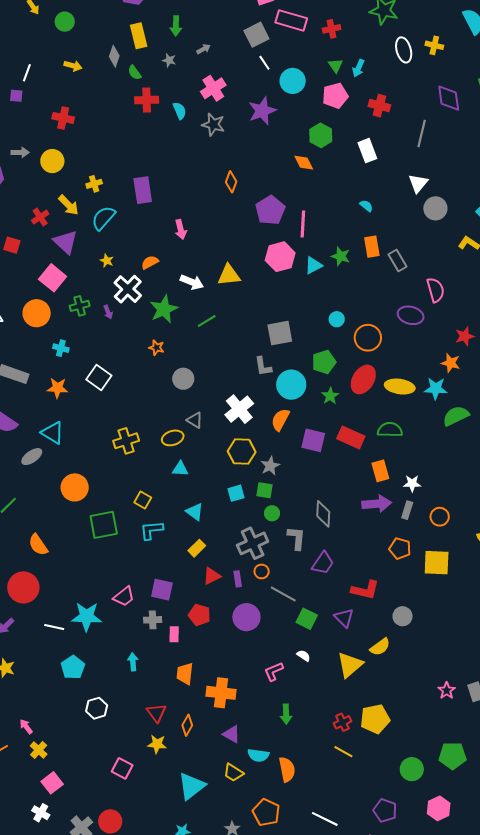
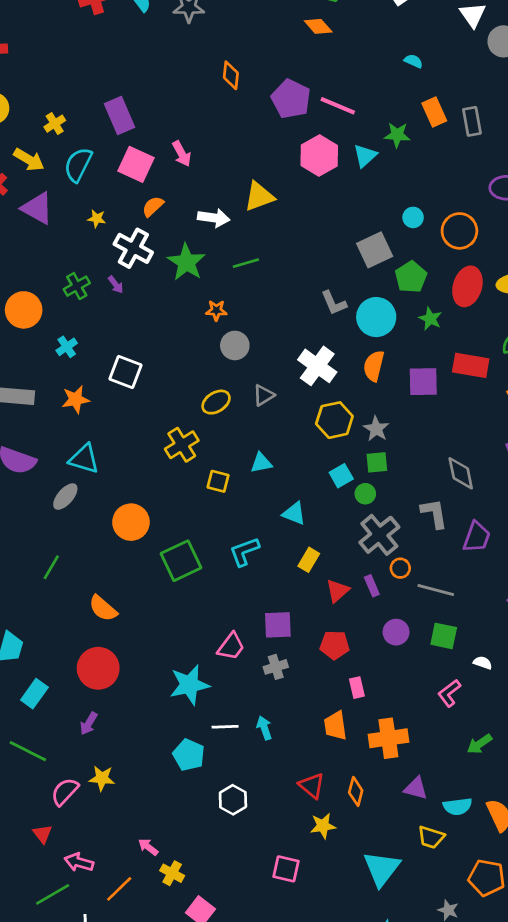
pink line: (303, 224) -> (338, 106), turned -56
gray rectangle: (398, 261) -> (472, 121), turned 35
pink square: (53, 278) -> (136, 164), moved
green line: (207, 321) -> (246, 263), turned 30
gray square: (280, 333) -> (375, 250), moved
cyan cross: (61, 348) -> (67, 347), turned -35
orange star: (156, 348) -> (216, 310), moved
gray triangle: (195, 420) -> (264, 395), turned -48
yellow ellipse: (173, 438) -> (216, 402), moved
yellow square: (143, 500) -> (218, 481), moved
green circle: (272, 513) -> (365, 494), moved
purple circle: (246, 617) -> (396, 632), size x0.7
green square: (307, 619) -> (444, 636), moved
white line: (54, 627) -> (225, 727), moved
pink rectangle: (174, 634) -> (357, 688), moved
green arrow: (286, 714) -> (480, 744), turned 72

